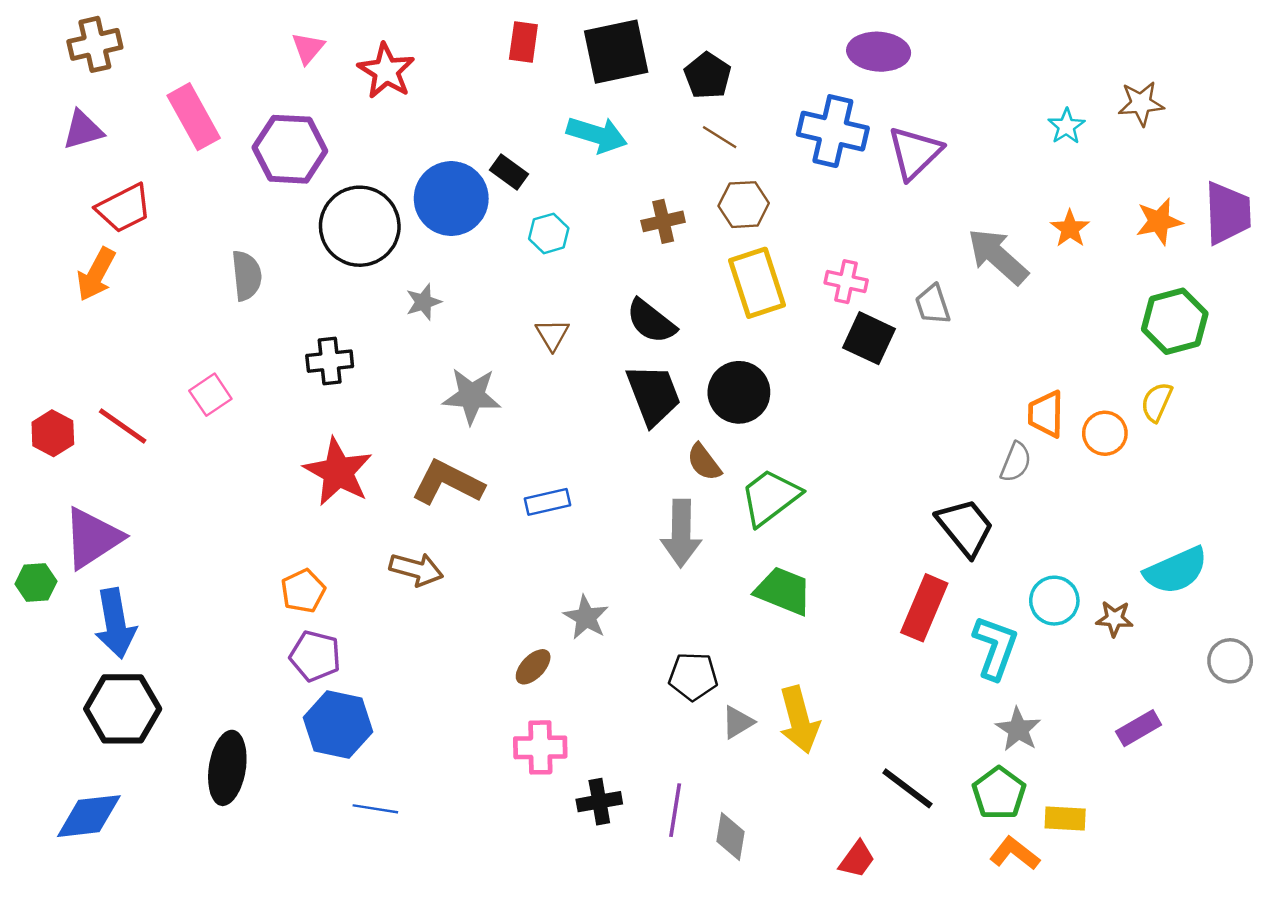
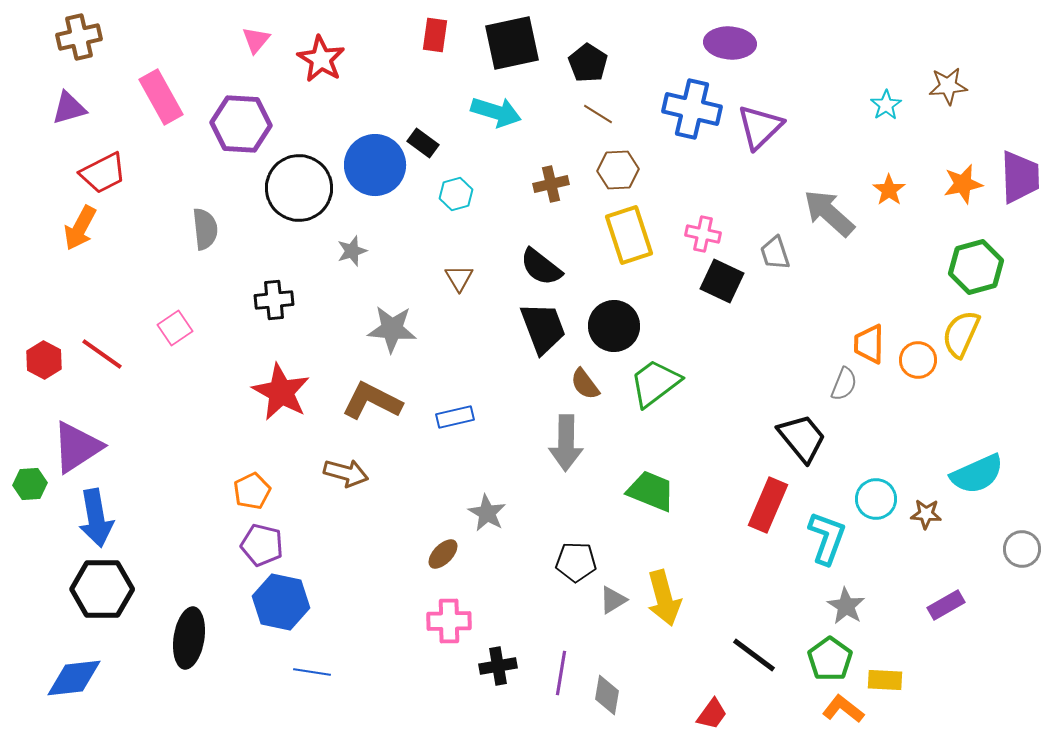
yellow semicircle: (1157, 402) -> (961, 334), size x1.4
green trapezoid: (770, 497) -> (655, 383), moved

